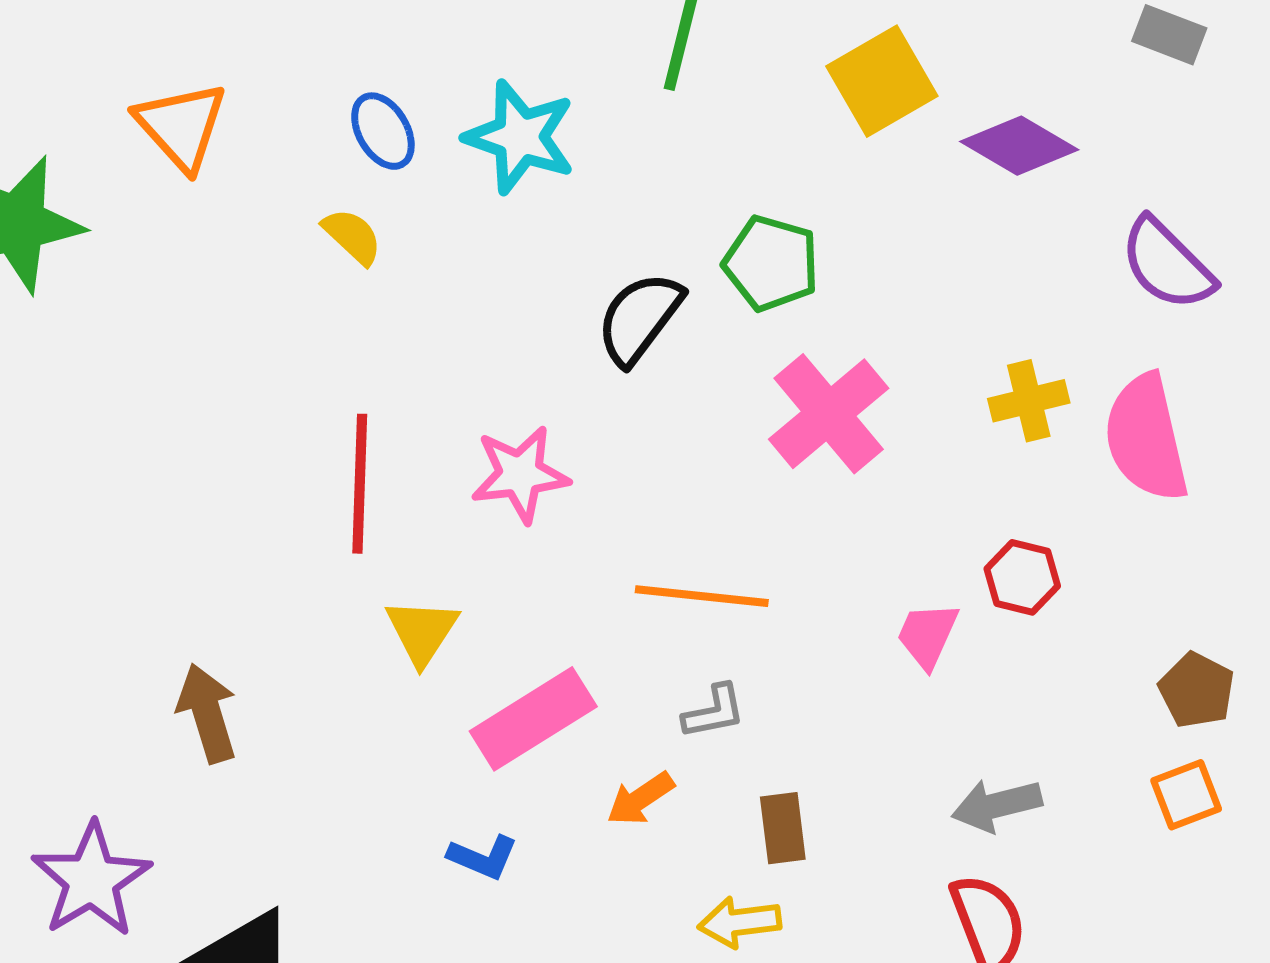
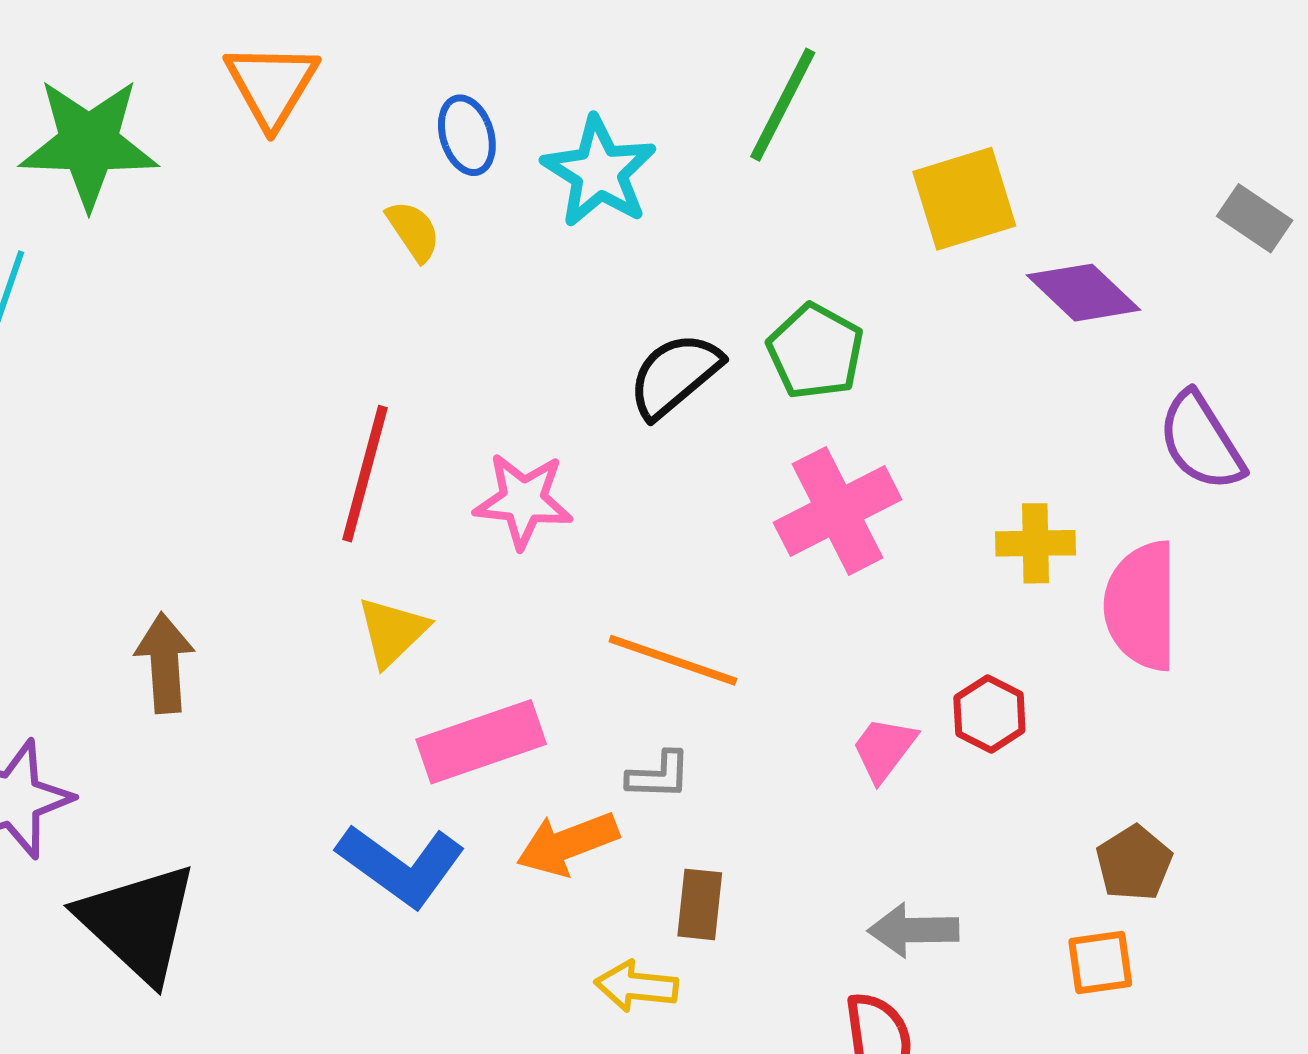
orange arrow: (640, 799) -> (568, 844), size x1.4
blue L-shape: (483, 857) -> (401, 865), size x1.8

